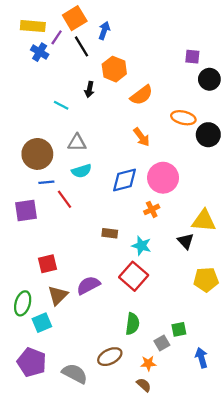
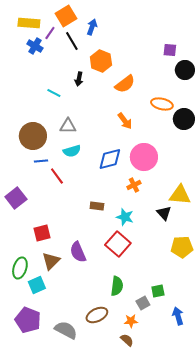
purple square: (26, 211) -> (16, 198), moved, turned -30
purple semicircle: (88, 285) -> (78, 252), turned -85

